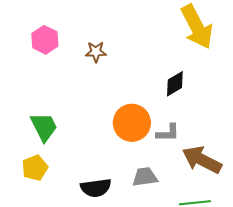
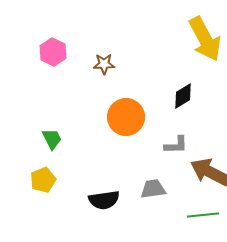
orange circle: (132, 123) -> (126, 117), moved
green trapezoid: (44, 127) -> (52, 139), size x0.7

